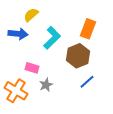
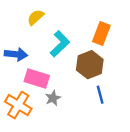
blue arrow: (18, 34) -> (16, 54), moved
pink rectangle: (32, 68) -> (37, 78), size x1.5
blue line: (87, 82) -> (100, 95), turned -63

